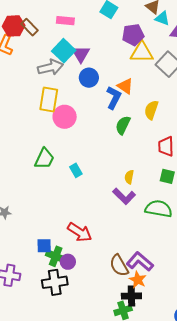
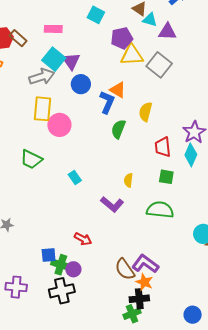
green trapezoid: (44, 159) -> (31, 159), moved, turned 95
purple L-shape: (124, 196) -> (112, 204), moved
red arrow: (80, 232) -> (83, 239), size x0.7

